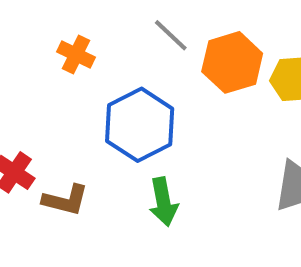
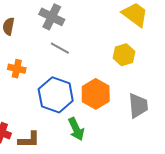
orange hexagon: (232, 62) -> (96, 94), moved

